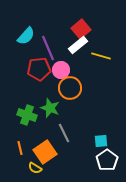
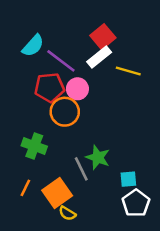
purple line: (48, 48) -> (61, 61), turned -30
orange circle: (70, 88) -> (65, 112), moved
green star: (50, 108) -> (98, 157), moved
orange line: (20, 148) -> (25, 188), turned 40
yellow semicircle: (35, 168) -> (67, 213), moved

